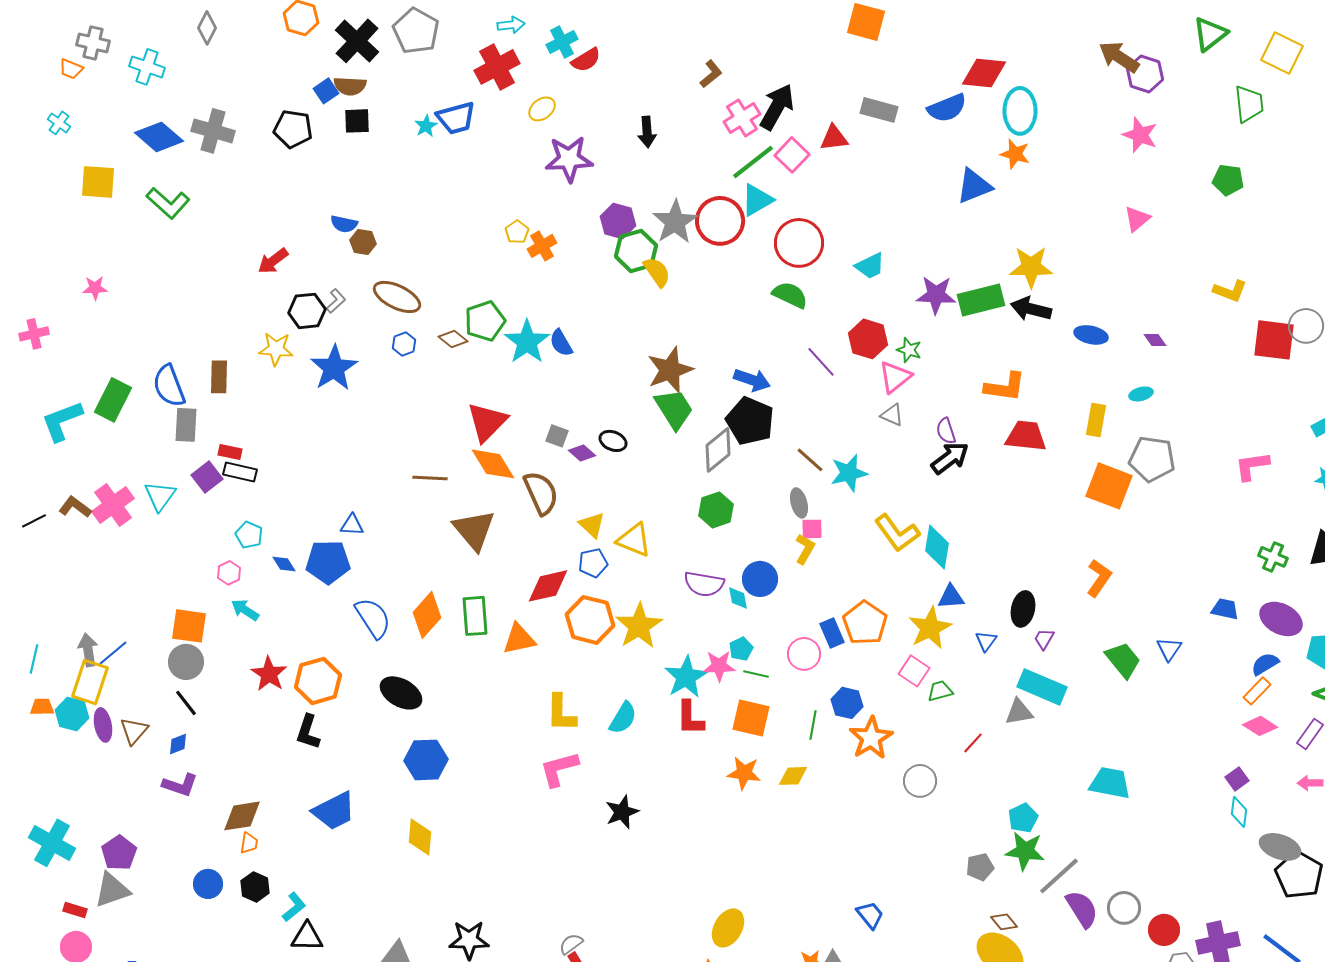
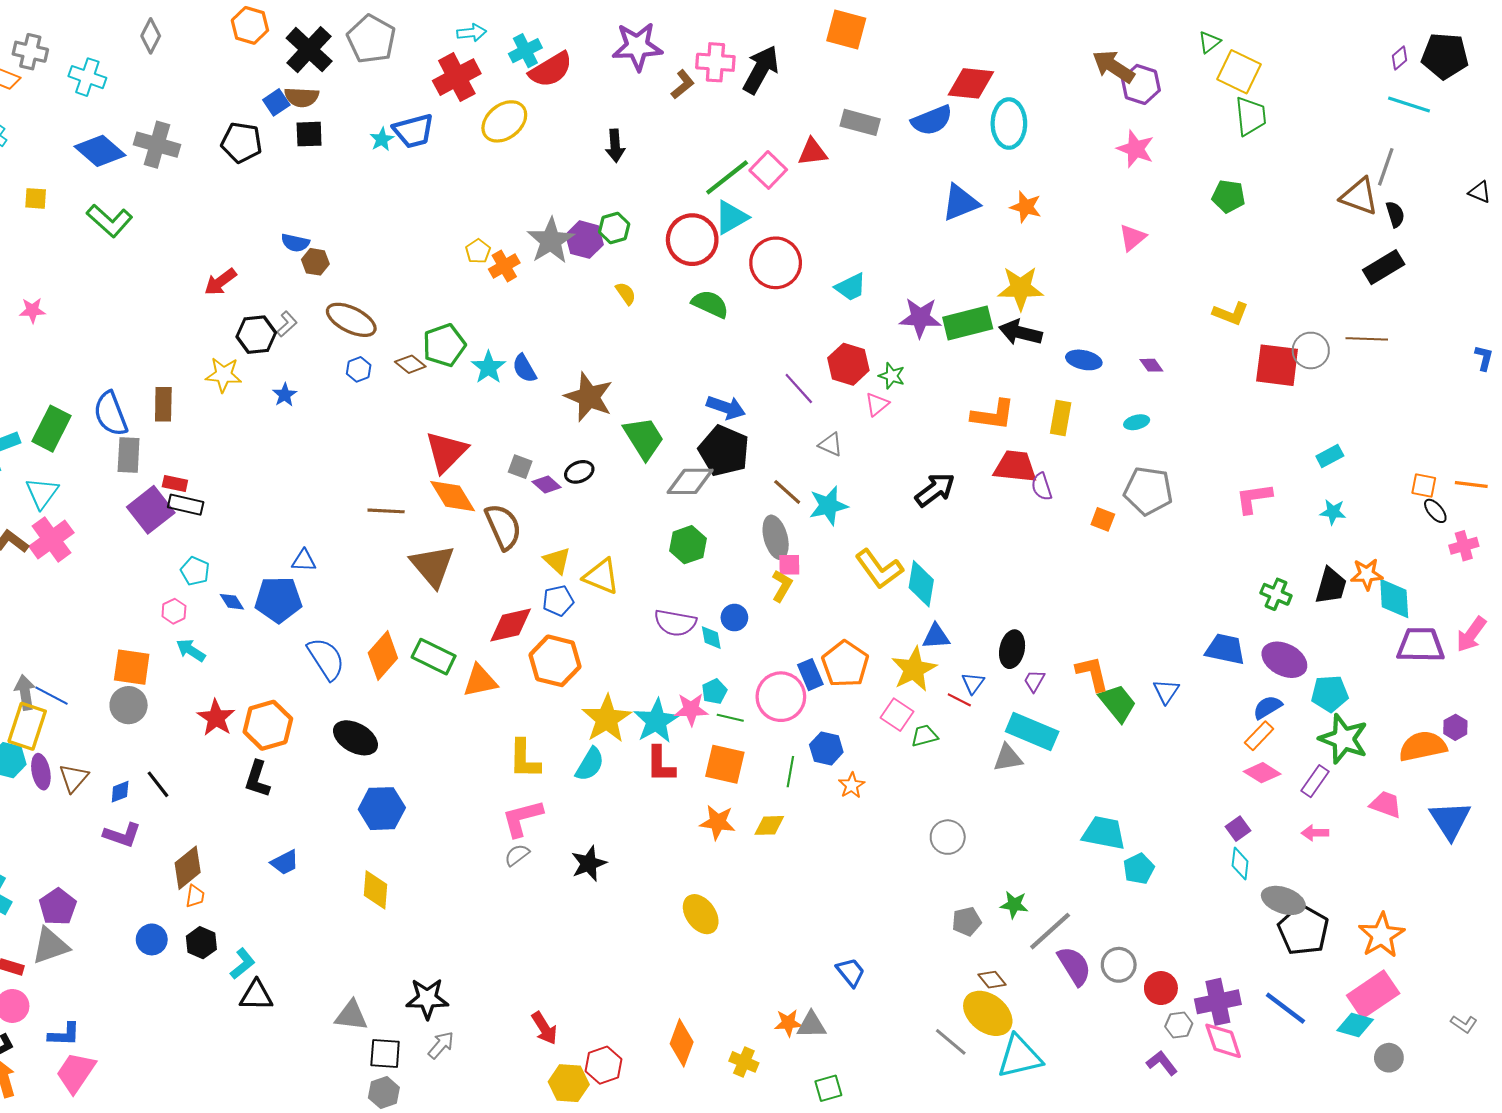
green triangle: (1210, 34) -> (1209, 42), size x0.6
yellow square: (1282, 53) -> (1239, 72), moved
red semicircle: (586, 60) -> (551, 70), size x1.4
black arrow: (777, 107) -> (761, 70), moved
yellow ellipse: (542, 109) -> (504, 121), size x1.6
pink cross: (742, 118) -> (715, 62), moved, turned 36
orange star: (1015, 154) -> (1026, 207), moved
purple star: (569, 159) -> (637, 46), moved
yellow square: (98, 182) -> (36, 198), size x0.6
gray star: (675, 222) -> (551, 241), moved
green hexagon: (636, 251) -> (614, 228), moved, size x0.7
yellow semicircle: (657, 272) -> (626, 293), size x0.7
green semicircle: (790, 295) -> (710, 304), moved
cyan star: (527, 342) -> (488, 367), size x0.7
blue star: (334, 368) -> (285, 395), size x0.5
brown star: (670, 370) -> (589, 397), moved, turned -30
pink triangle: (895, 377) -> (877, 404), size x0.7
gray triangle: (892, 415) -> (830, 444), moved
yellow rectangle: (1096, 420) -> (1061, 418), moved
purple semicircle: (946, 431) -> (1042, 487), moved
black ellipse: (613, 441) -> (579, 472), turned -44
gray diamond: (718, 450) -> (690, 481), turned 39
purple square: (207, 477) -> (151, 510), size x1.4
orange square: (1109, 486) -> (1103, 519), size x0.5
cyan triangle: (160, 496) -> (42, 493), moved
gray ellipse: (799, 503) -> (776, 537), size x1.4
orange L-shape: (1099, 578) -> (1092, 673), moved, turned -48
blue circle: (760, 579) -> (734, 618), size x0.7
blue trapezoid: (1225, 609) -> (1225, 649), size x1.4
green rectangle: (475, 616) -> (434, 657), turned -60
yellow star: (639, 626) -> (607, 719), moved
blue line: (113, 653) -> (51, 696), turned 68
pink circle: (804, 654) -> (781, 697), size x1.4
black line: (186, 703) -> (158, 784), moved
orange star: (871, 738) -> (852, 785), size x0.6
red line: (973, 743) -> (959, 700), moved, turned 75
gray circle: (920, 781) -> (948, 837), moved
blue trapezoid: (334, 811) -> (285, 862), size x0.6
brown diamond: (242, 816) -> (188, 868), turned -30
cyan pentagon: (1023, 818) -> (1139, 869), moved
green star: (1025, 851) -> (1014, 905), size x0.7
yellow ellipse: (728, 928) -> (701, 914), moved, turned -66
gray semicircle: (571, 944) -> (517, 855), moved

